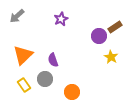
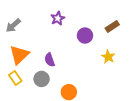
gray arrow: (17, 16) -> (13, 25), moved
purple circle: (99, 36) -> (85, 36), moved
yellow rectangle: (24, 85) -> (15, 78), moved

